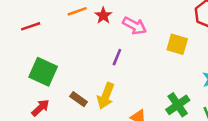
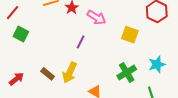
red line: (31, 26) -> (13, 13), turned -35
green square: (43, 72) -> (21, 34), moved, size x0.7
green cross: (178, 105) -> (127, 72), moved

